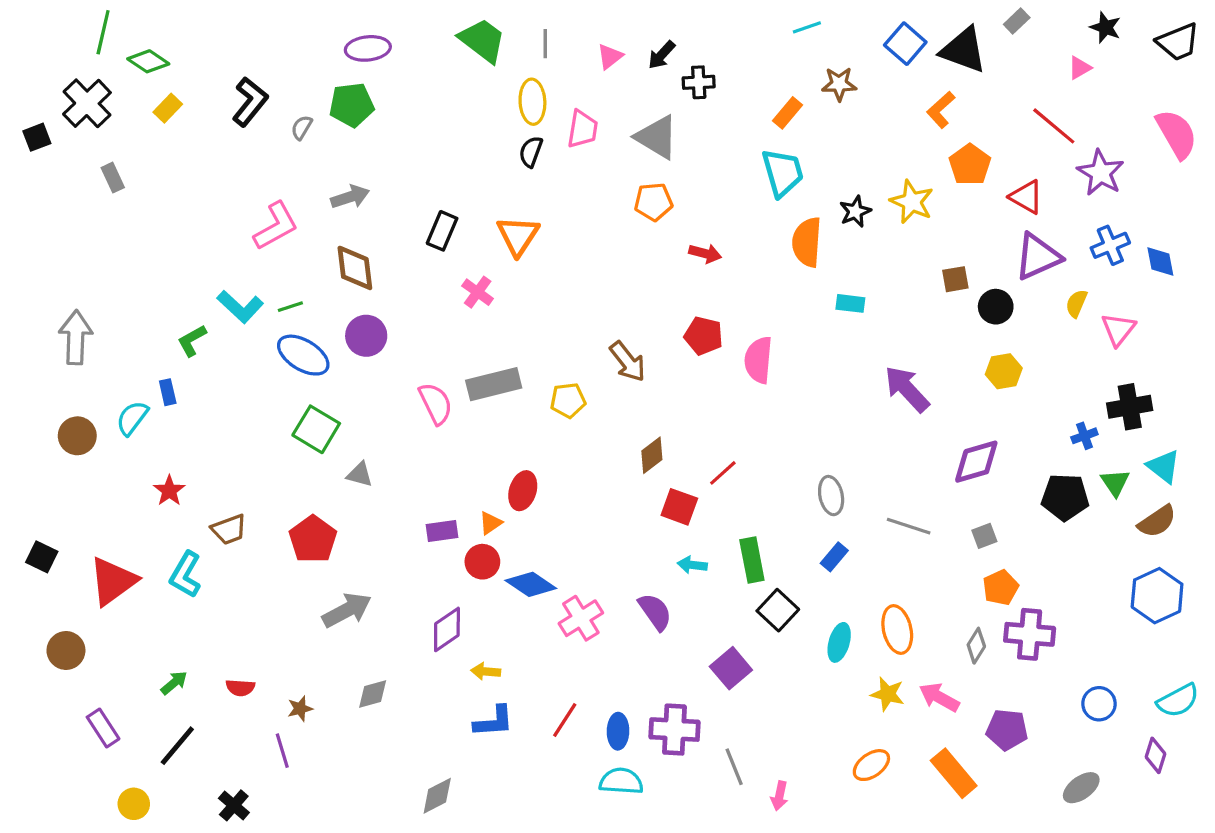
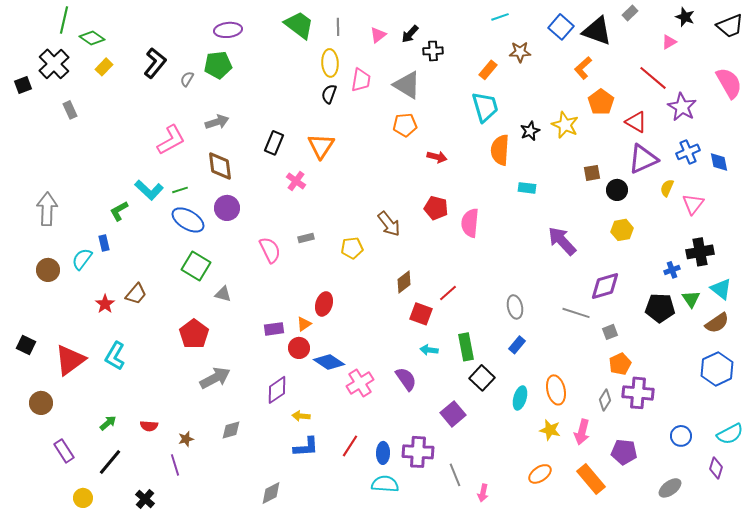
gray rectangle: (494, 384) -> (306, 238), size x0.5
gray line: (909, 526) -> (576, 313), moved
brown trapezoid: (229, 529) -> (136, 294), moved, turned -30
pink arrow: (939, 697) -> (582, 432), turned -105

